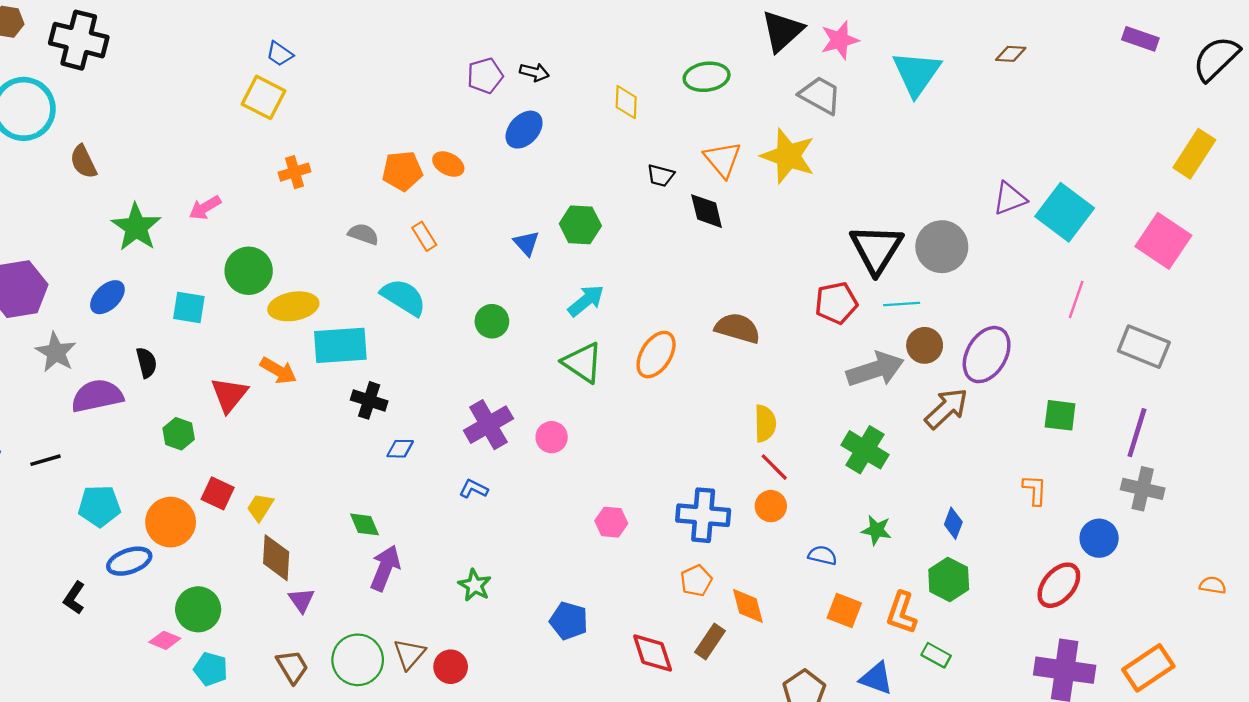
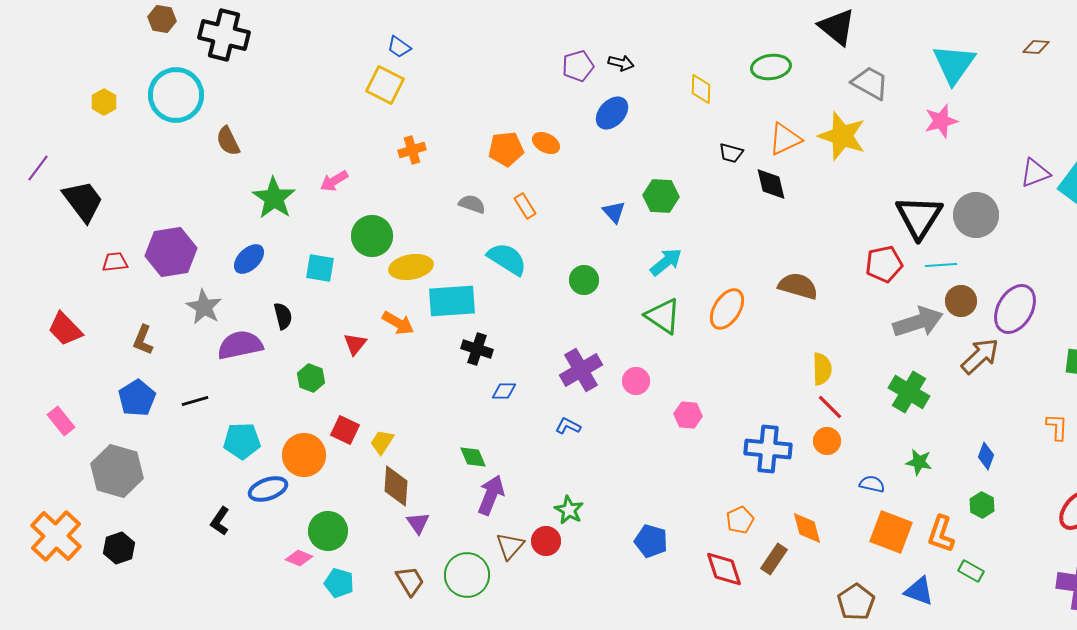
black triangle: (782, 31) -> (837, 27), turned -39
pink star: (840, 40) -> (941, 121), moved
orange triangle: (723, 159) -> (785, 139), turned 45
red triangle: (229, 395) -> (355, 344), size x0.7
pink hexagon: (611, 522) -> (688, 415), moved
green hexagon: (949, 579) -> (982, 505), size x0.7
orange pentagon: (696, 581) -> (740, 520), moved
orange square: (844, 610) -> (891, 532), size x1.4
brown triangle: (409, 654) -> (510, 546), moved
red circle: (451, 667) -> (546, 541), moved

